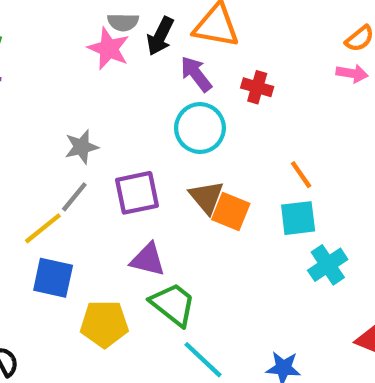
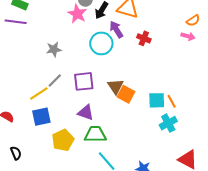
cyan circle: (200, 128) -> (101, 43), moved
gray star: (81, 147) -> (54, 49), moved
orange line: (301, 175) -> (172, 101), moved
blue square: (53, 278) -> (41, 117), turned -30
green trapezoid: (173, 304) -> (95, 134), turned -45
yellow pentagon: (104, 324) -> (63, 140), turned -30

